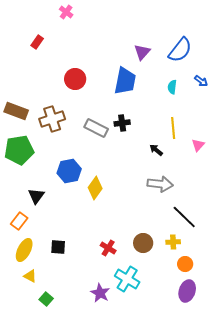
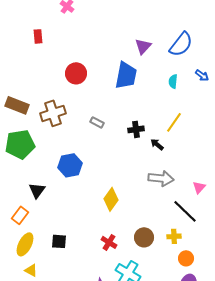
red rectangle: (37, 42) -> (38, 36), turned -40
black cross: (122, 123) -> (136, 129), moved
gray rectangle: (96, 128) -> (97, 122), size x0.6
yellow line: (173, 128) -> (174, 122), turned 40
pink triangle: (198, 145) -> (199, 187), moved
yellow diamond: (95, 188) -> (111, 199), moved

